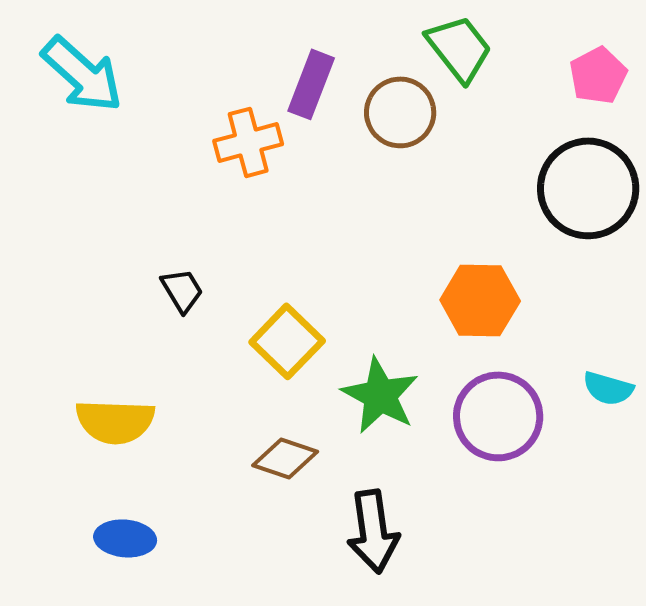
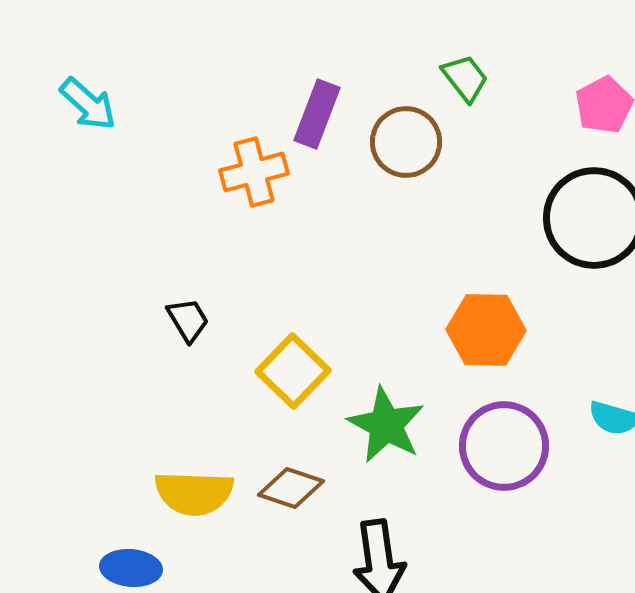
green trapezoid: (459, 48) -> (465, 78), size x0.7
cyan arrow: (82, 74) -> (88, 104), size x0.7
yellow semicircle: (115, 421) -> (194, 493), moved

